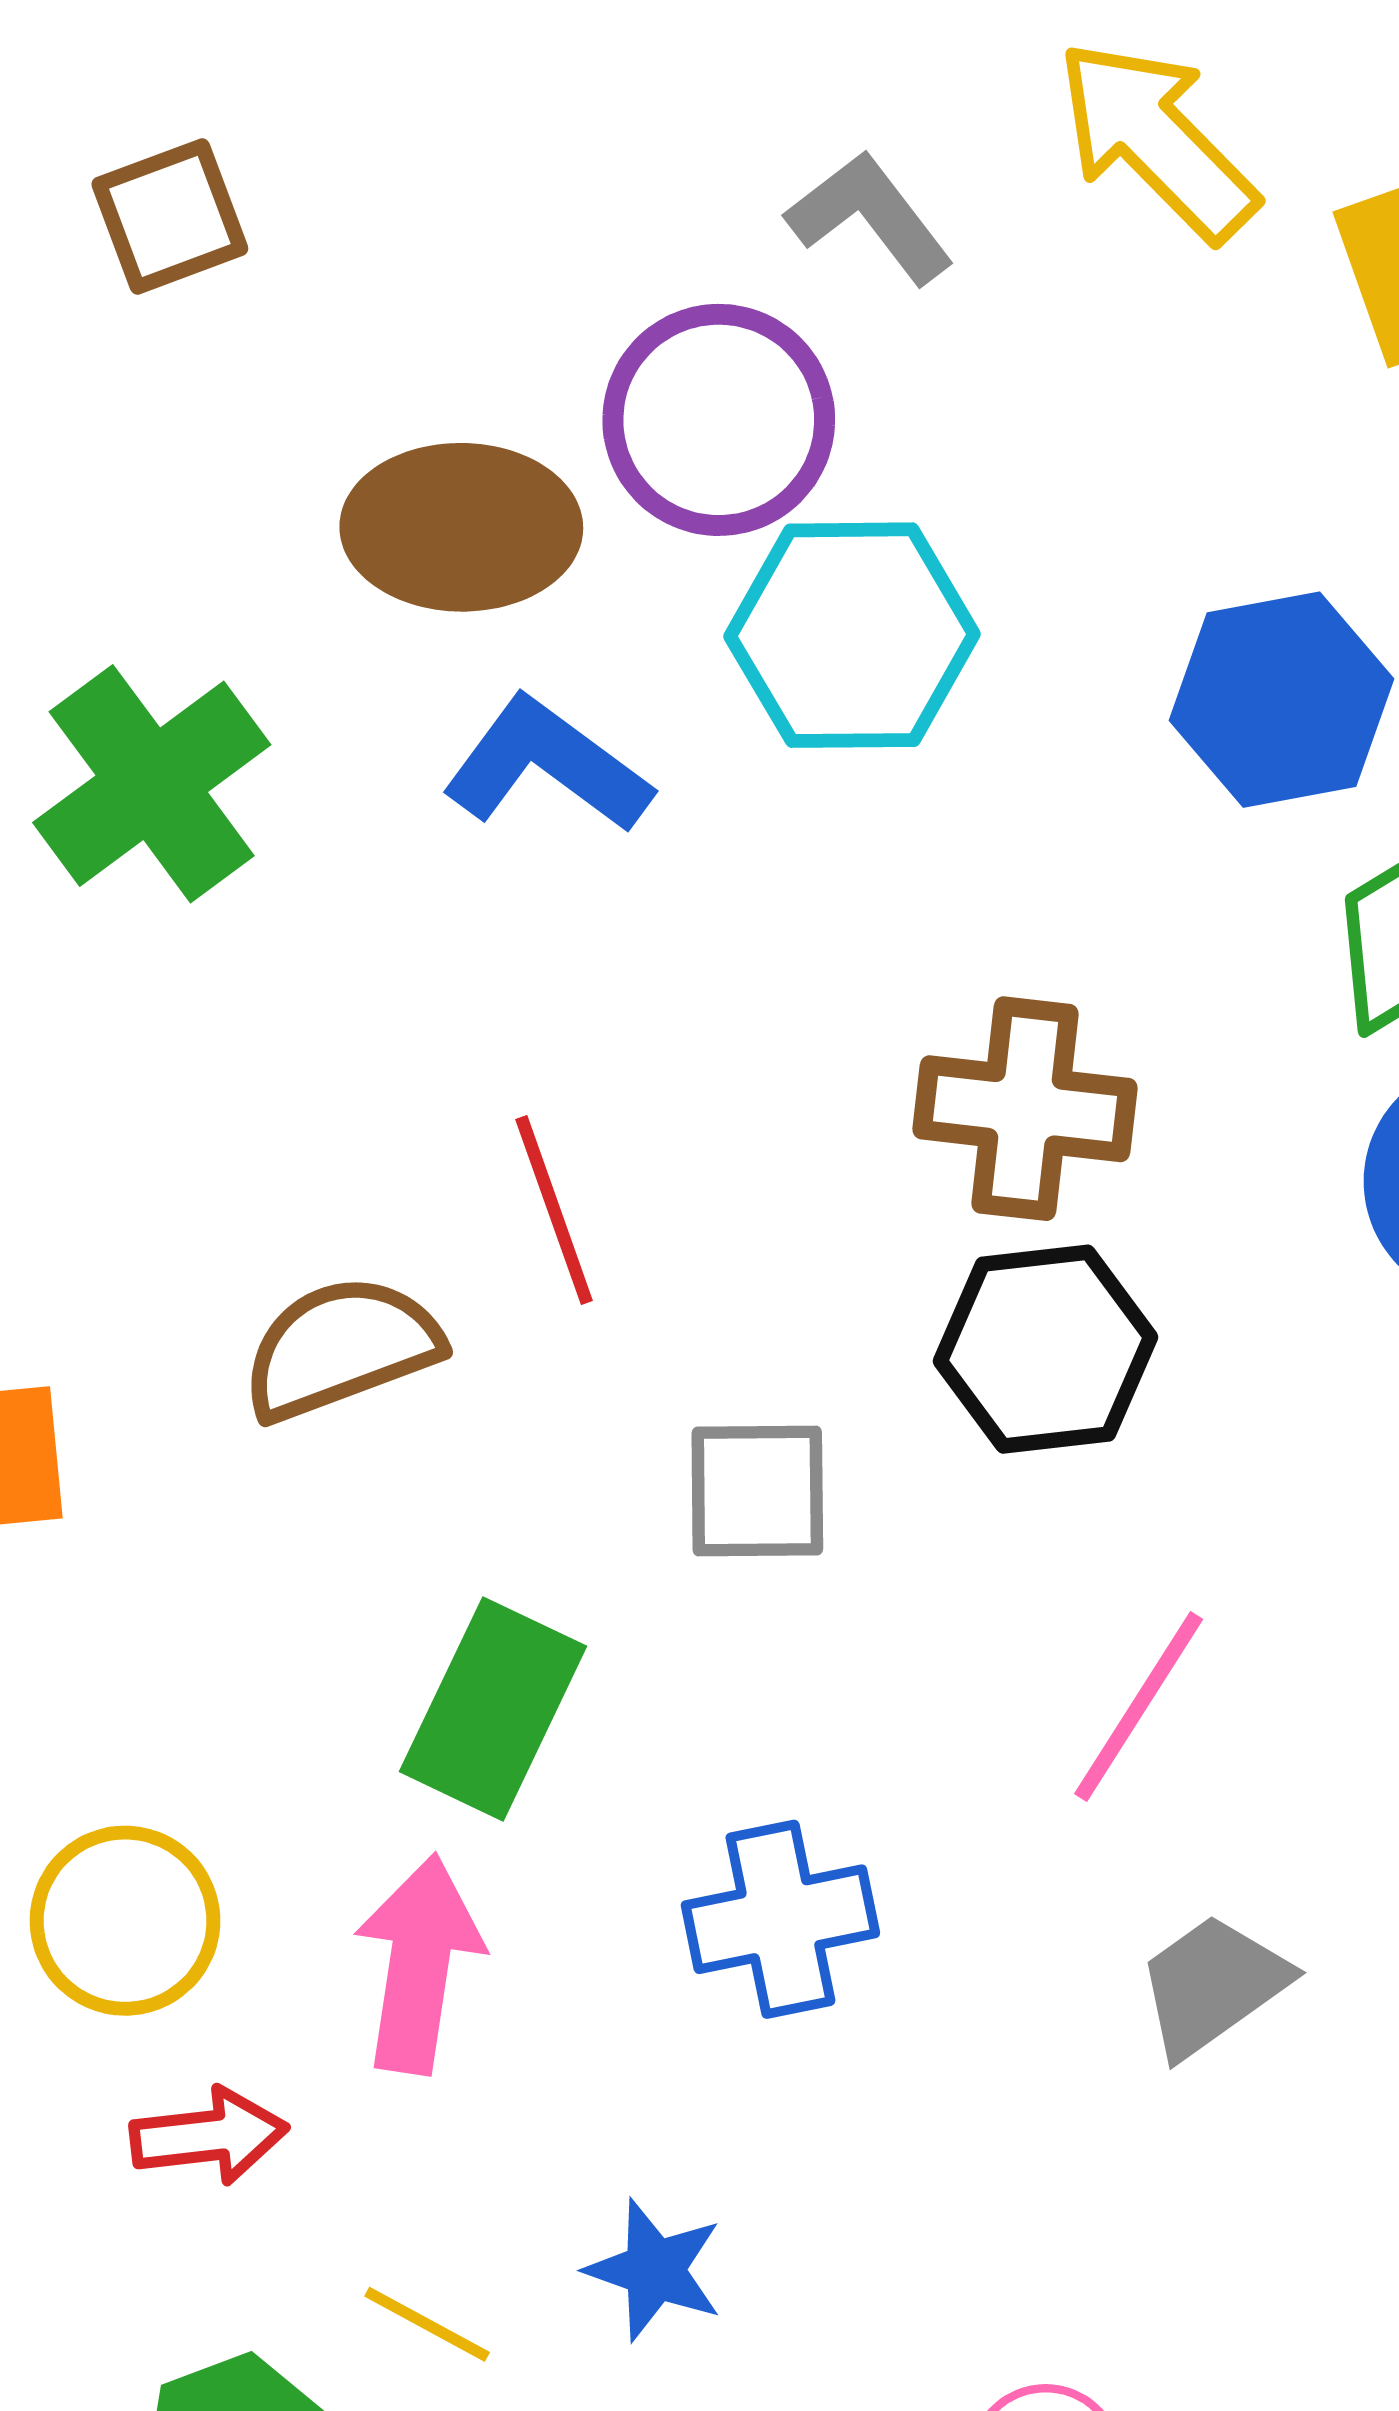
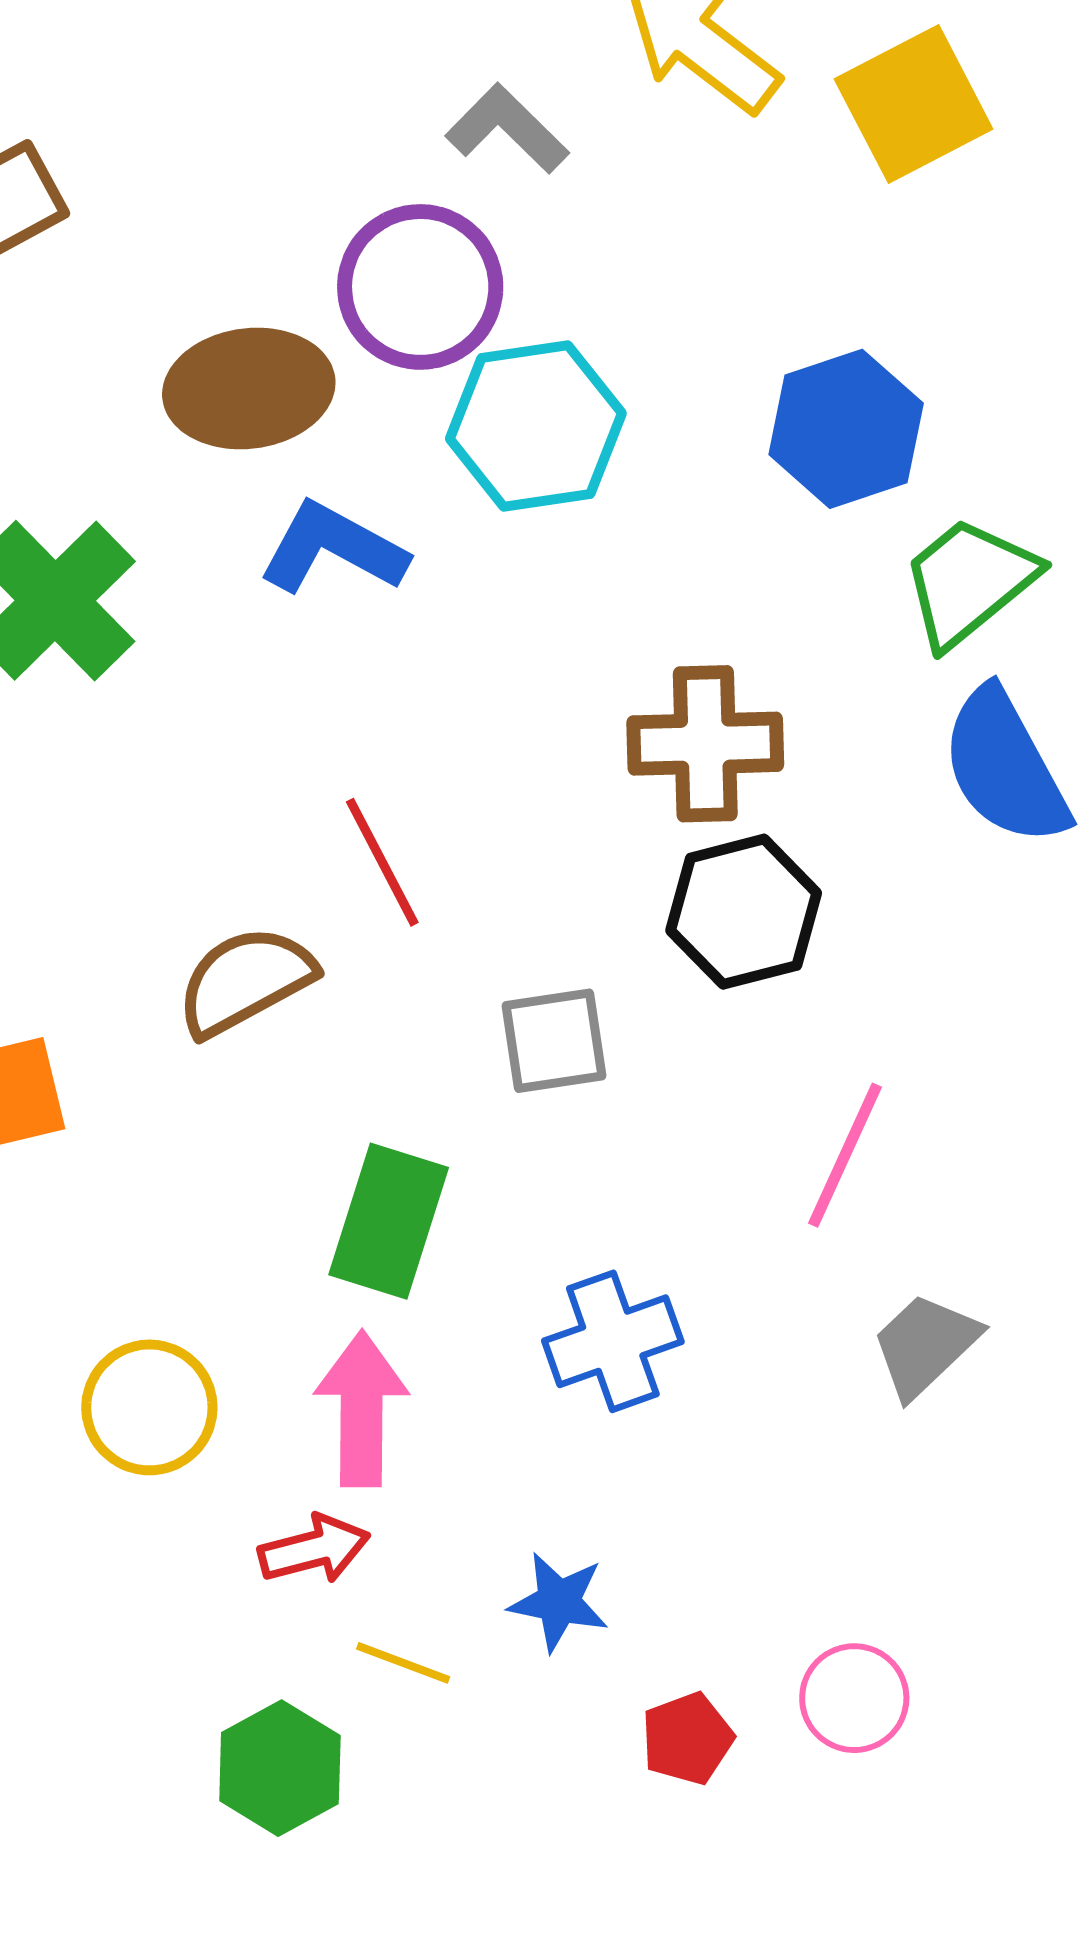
red arrow: (209, 2136) -> (314, 1549), moved

